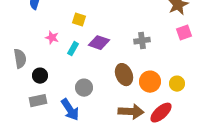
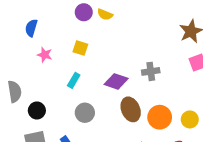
pink star: (52, 38) -> (45, 55), moved
purple diamond: (99, 43) -> (116, 81), moved
gray circle: (84, 88) -> (85, 113), moved

